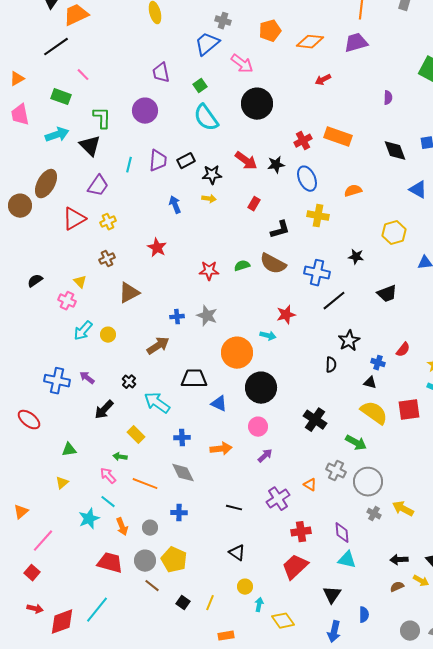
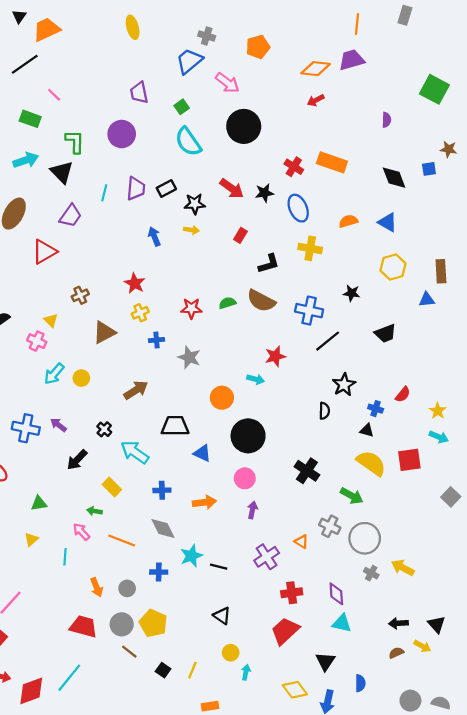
orange diamond: (310, 42) -> (316, 69), moved
red cross: (303, 141) -> (294, 167), turned -30
blue triangle: (418, 190) -> (388, 222), moved
yellow cross: (108, 222) -> (140, 313), moved
blue cross: (177, 317) -> (157, 340), moved
orange circle: (237, 353) -> (222, 398), size x0.7
purple arrow: (265, 456) -> (252, 510), turned -35
cyan line: (108, 502) -> (65, 557), moved, turned 56
cyan star: (89, 519) -> (191, 556), moved
yellow diamond: (283, 621) -> (295, 690), moved

